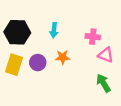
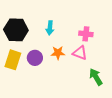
pink triangle: (106, 55) -> (80, 53), moved

